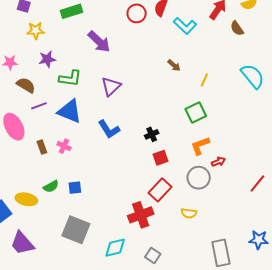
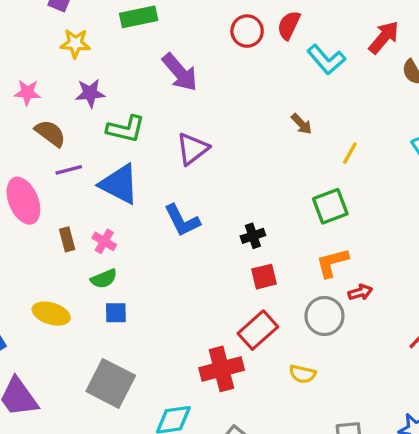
green semicircle: (51, 186) -> (104, 279), moved
yellow ellipse: (26, 199) -> (51, 314), moved

